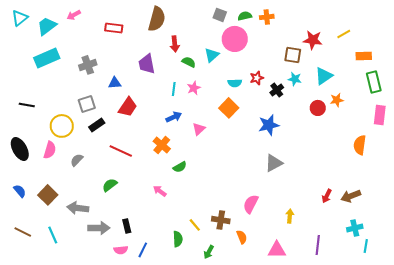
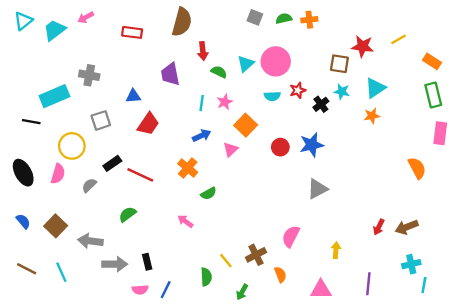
pink circle: (235, 39) -> (276, 61), moved
orange rectangle: (364, 56) -> (432, 61), moved, turned 35
cyan rectangle: (47, 58) -> (54, 96), moved
gray cross: (88, 65) -> (89, 75), moved, turned 30
orange star: (337, 100) -> (372, 116), moved
orange square: (229, 108) -> (246, 125), moved
red circle: (318, 108) -> (280, 147), moved
black rectangle: (97, 125) -> (112, 163), moved
orange semicircle: (360, 145) -> (417, 168), turned 144
brown cross: (221, 220) -> (256, 255), turned -36

